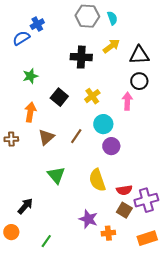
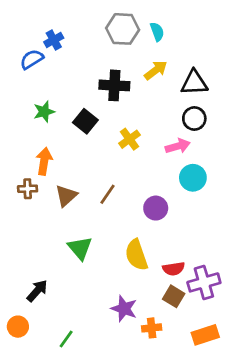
black square: (59, 97) -> (85, 121), moved
pink arrow: (127, 101) -> (178, 146), turned 72
cyan circle: (103, 124) -> (193, 178), moved
brown cross: (11, 139) -> (28, 189), moved

